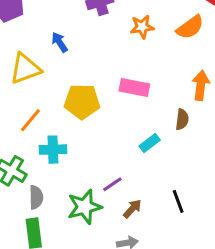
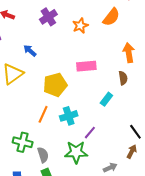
orange line: (30, 120) -> (43, 114), moved
cyan cross: (53, 150) -> (69, 116), moved
green star: (85, 207) -> (76, 152), turned 30
brown arrow: (132, 209) -> (132, 152), moved

